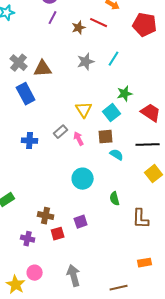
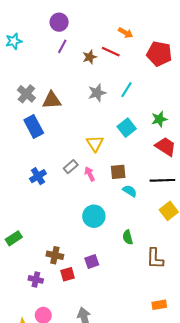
green star: (125, 94) -> (159, 119), moved
cyan square: (112, 113) -> (127, 128), moved
blue cross: (30, 141) -> (38, 176), turned -35

